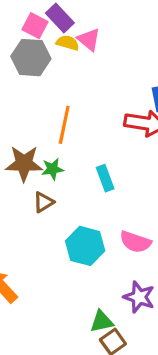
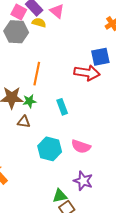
pink triangle: (89, 40) -> (57, 11), moved
brown triangle: (43, 202) -> (24, 122), turned 40

